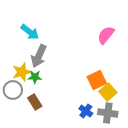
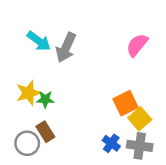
gray arrow: (39, 56) -> (66, 48), moved
gray circle: (13, 90) -> (27, 143), moved

